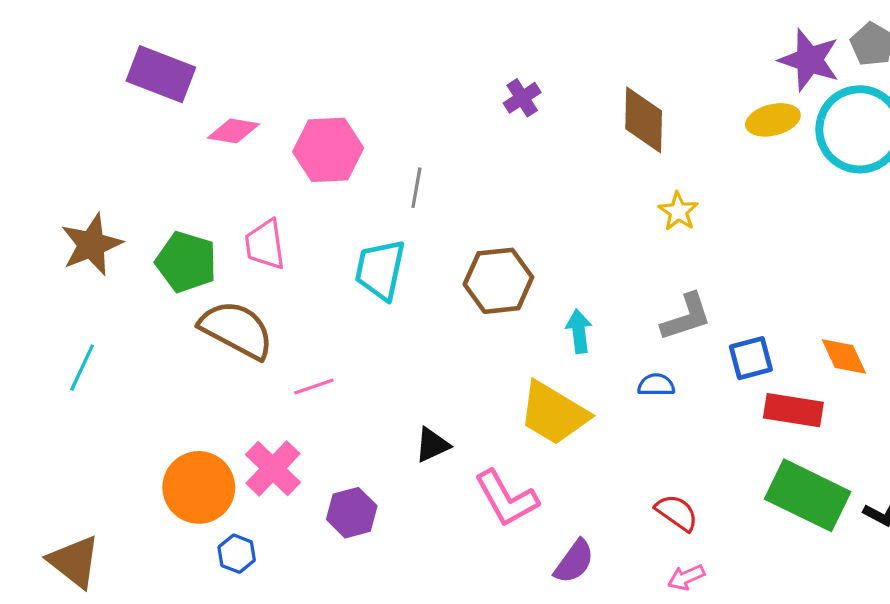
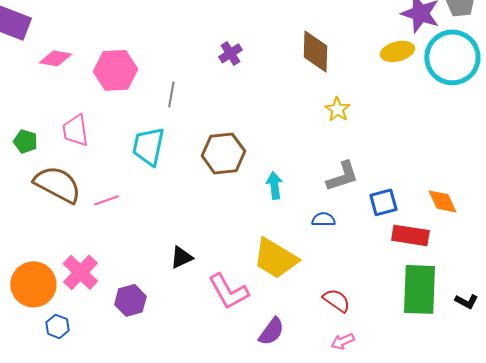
purple cross: (522, 98) -> (230, 53), moved
green pentagon: (186, 262) -> (25, 141), size x0.6
pink line: (314, 386) -> (106, 200), moved
yellow trapezoid: (554, 413) -> (275, 258), moved
green rectangle: (808, 495) -> (419, 289), turned 66

